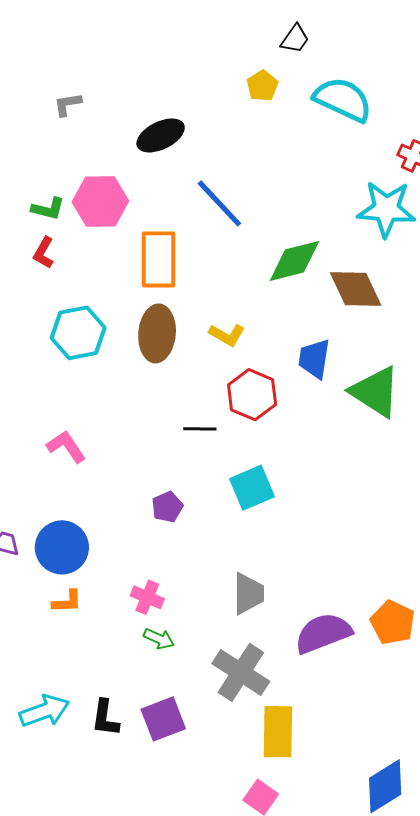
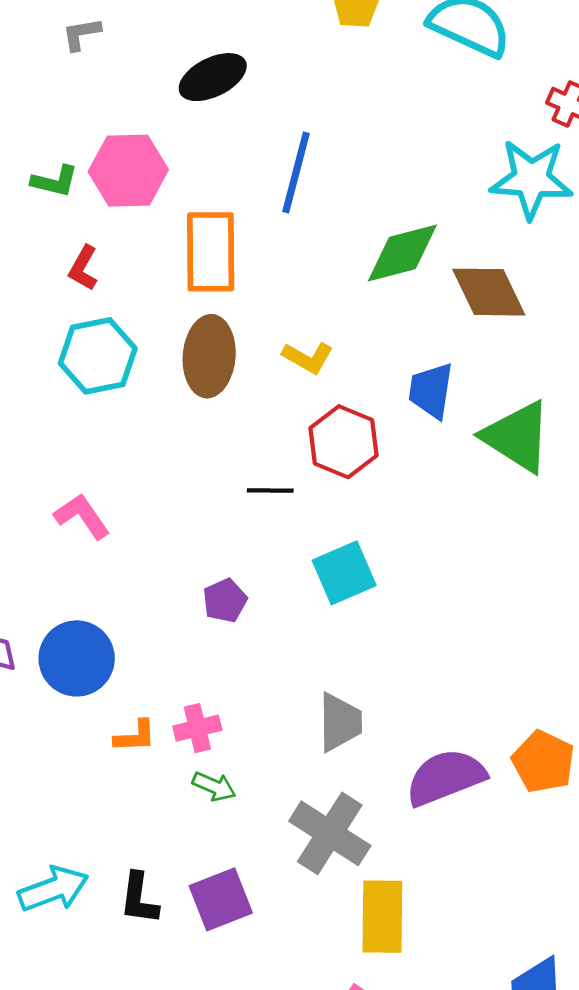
blue line: (219, 203) -> (296, 172), turned 58
red L-shape: (44, 253) -> (83, 268), moved
pink cross: (147, 597) -> (197, 728), turned -36
orange L-shape: (67, 602) -> (135, 736), moved

